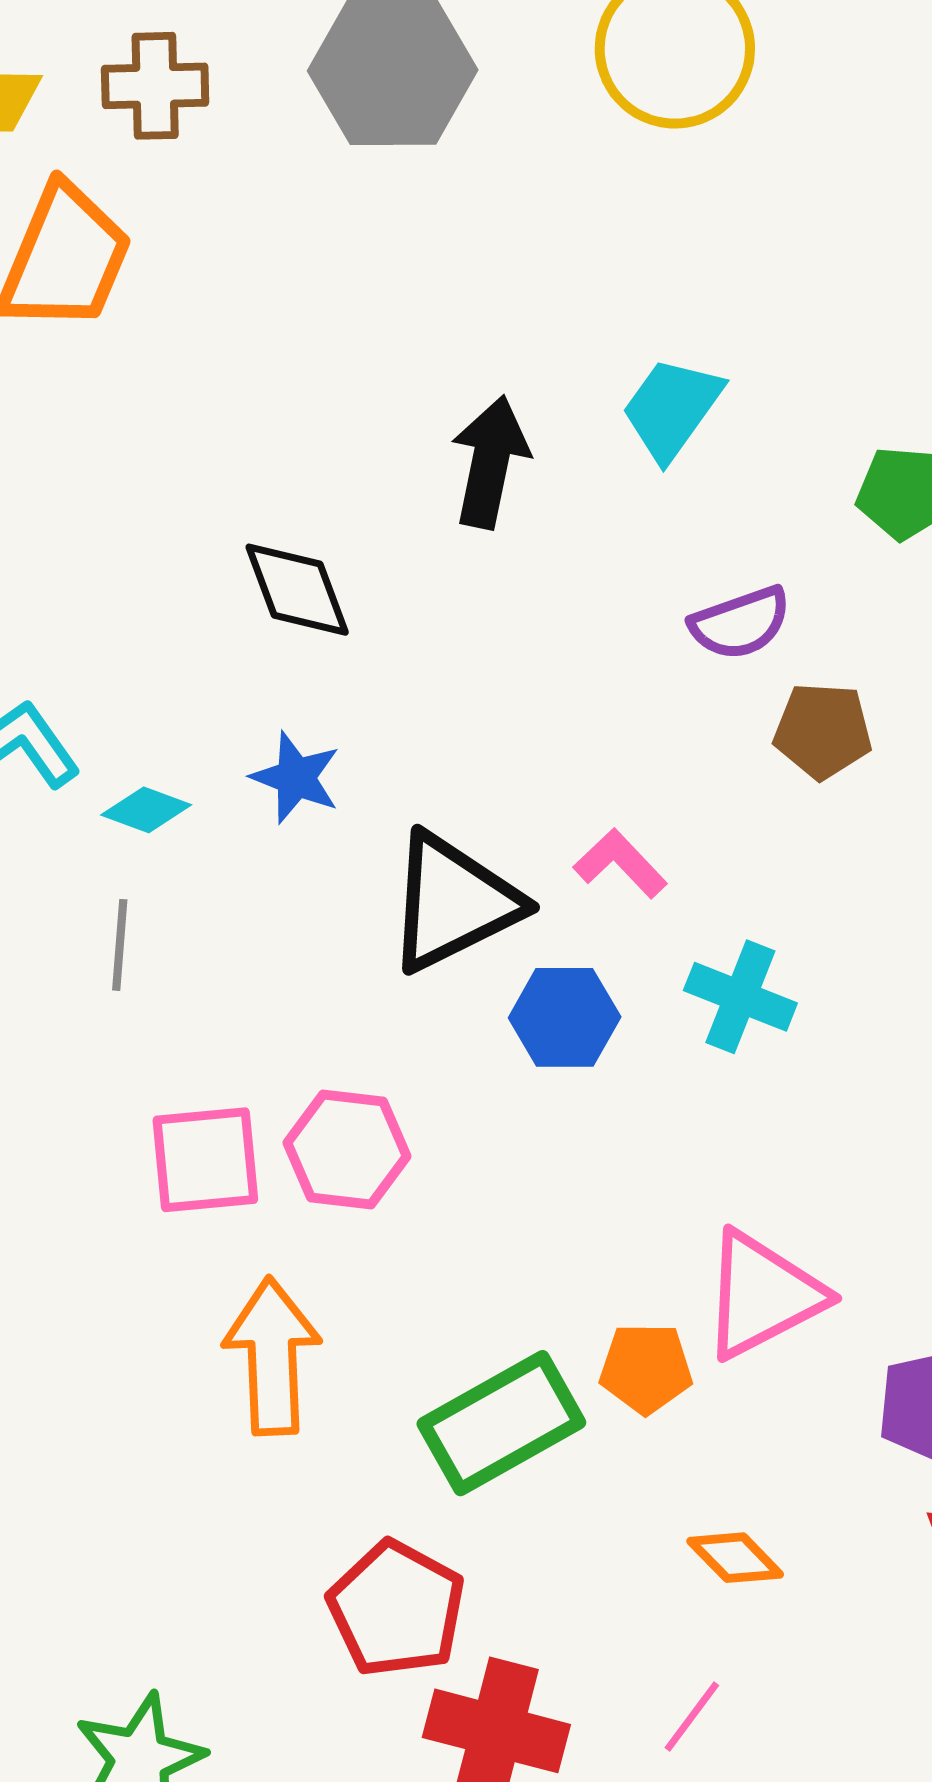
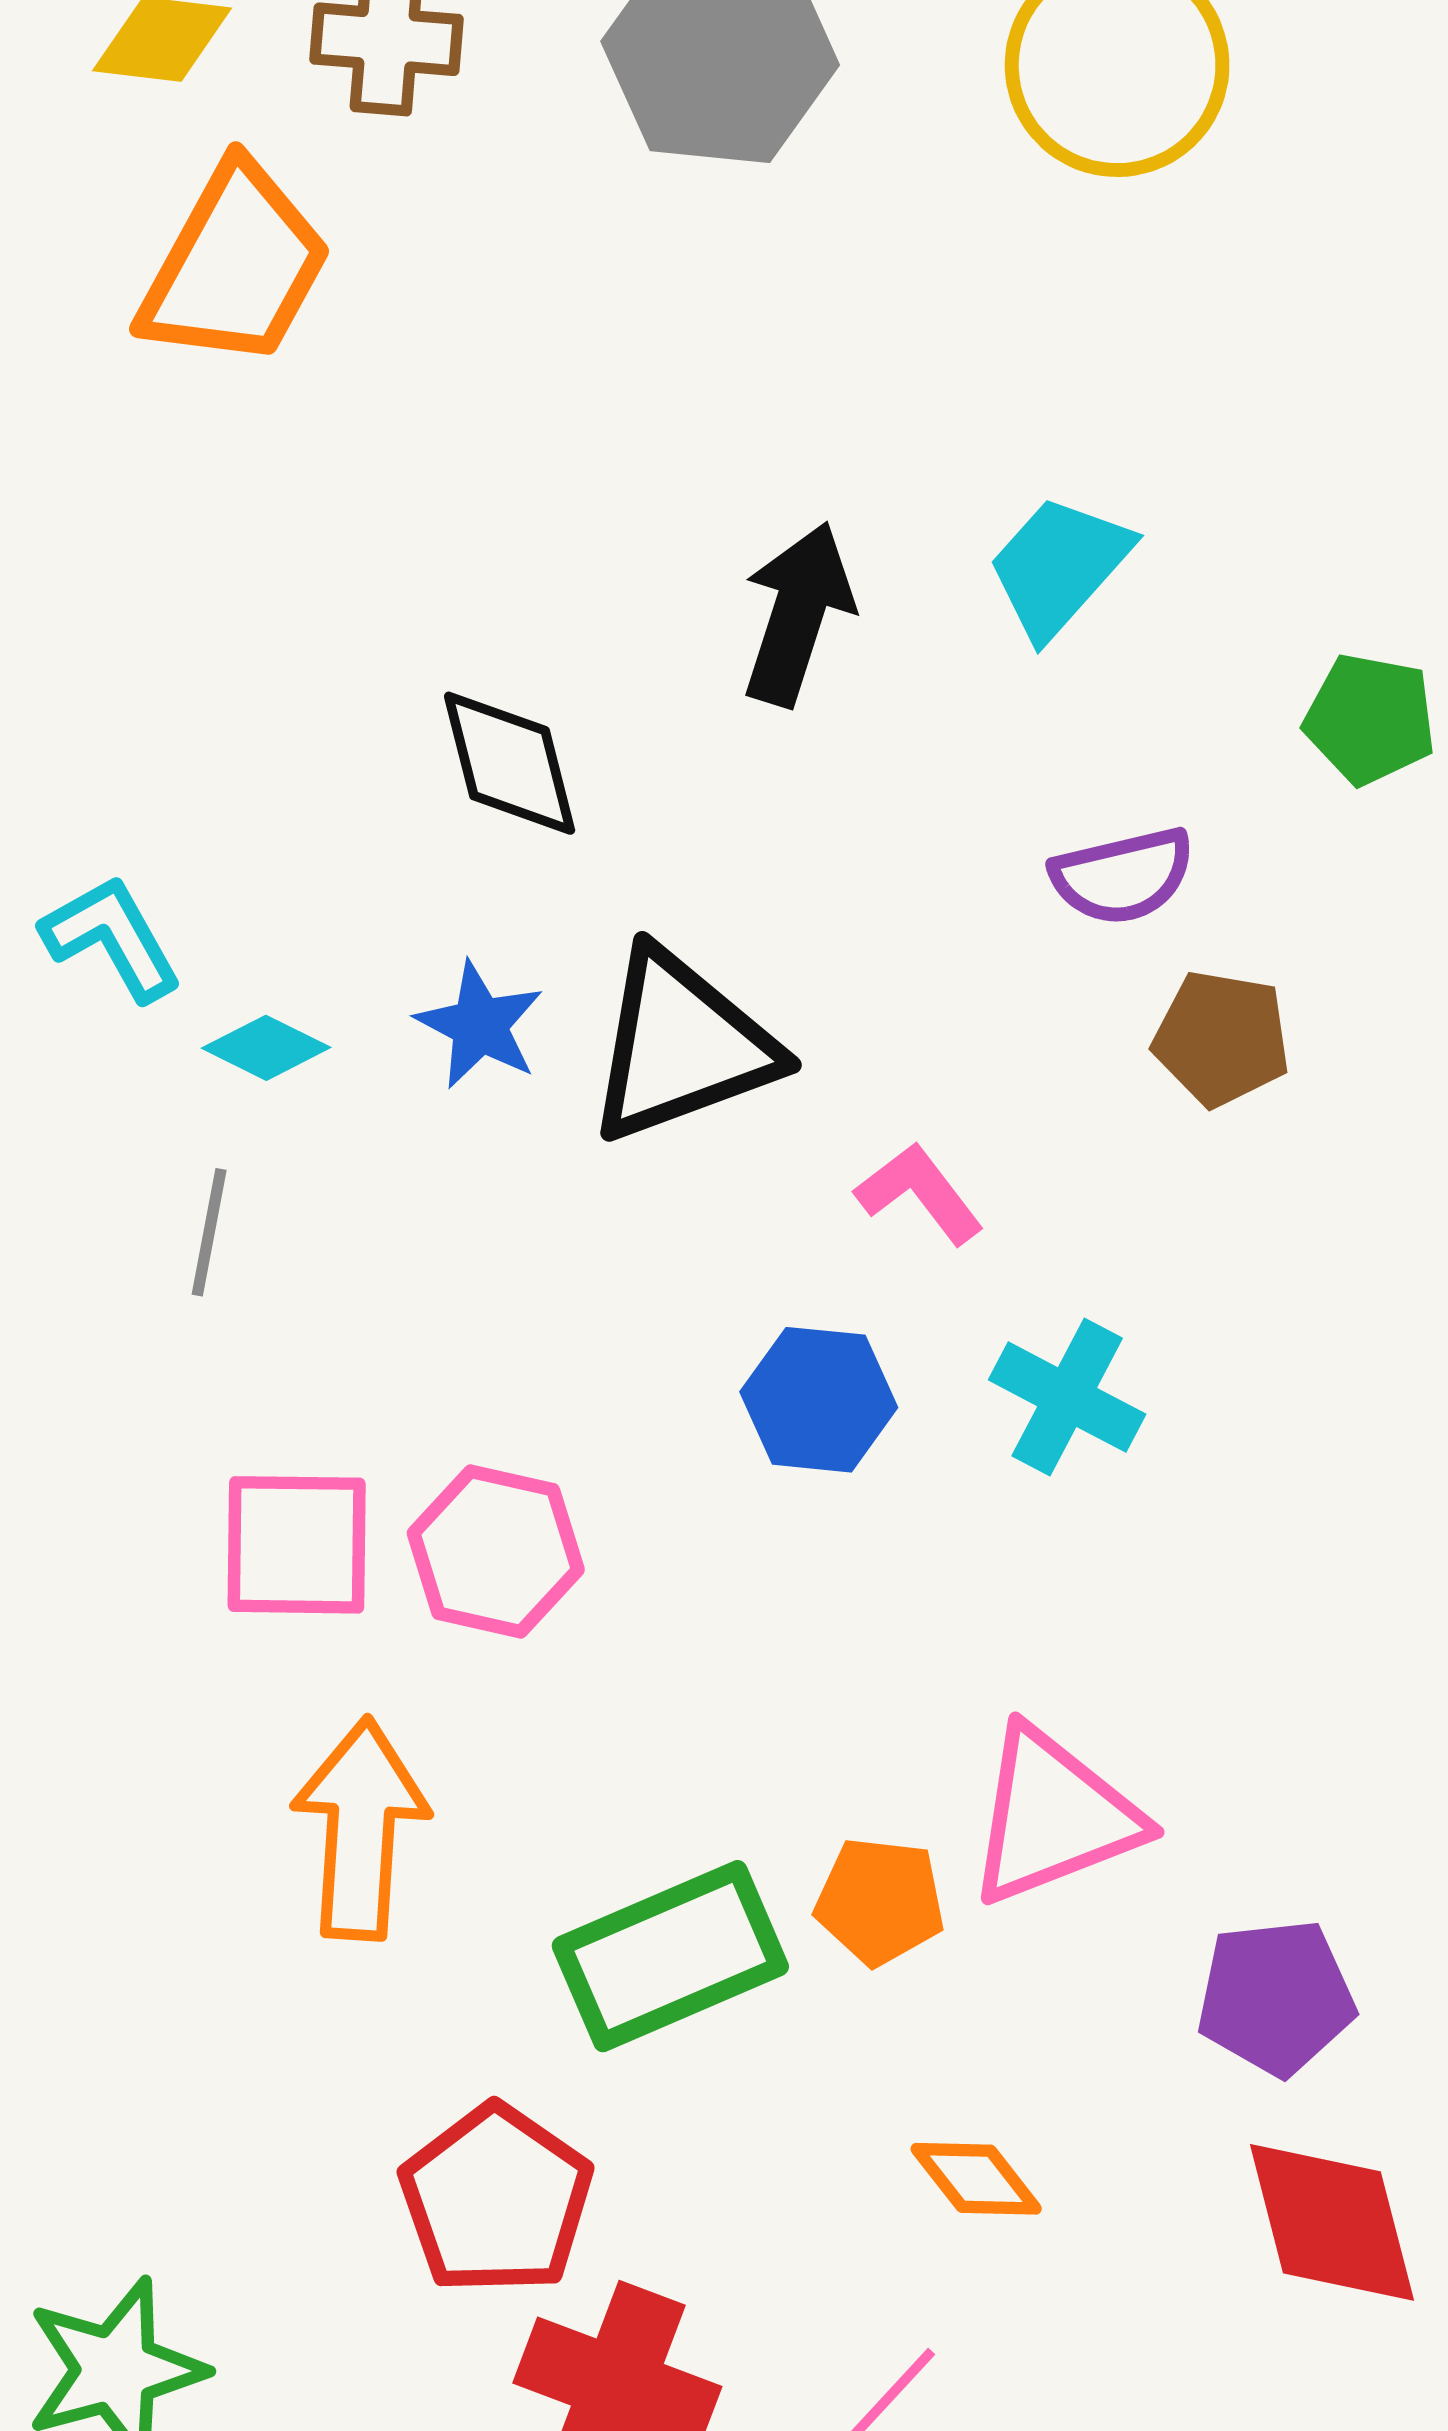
black triangle: (453, 902) -> (681, 1046), moved

